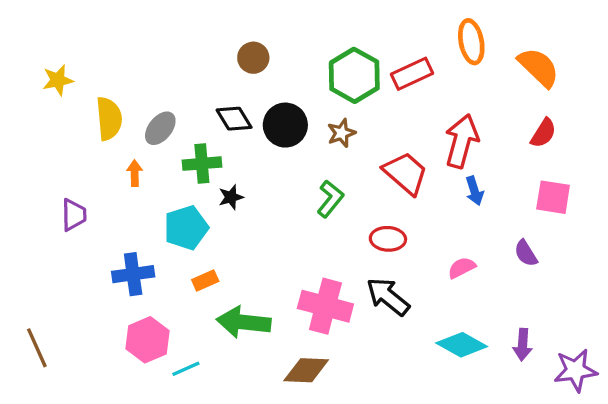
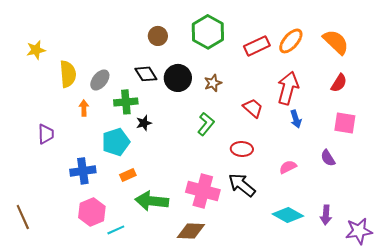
orange ellipse: (471, 42) -> (291, 41), moved, turned 52
green hexagon: (354, 75) -> (208, 32), moved
red trapezoid: (406, 173) -> (253, 108), size x0.7

